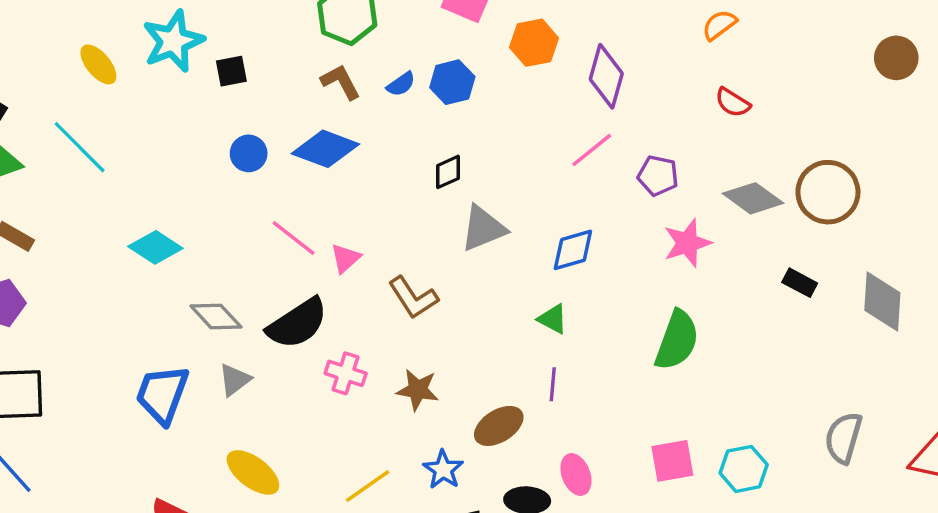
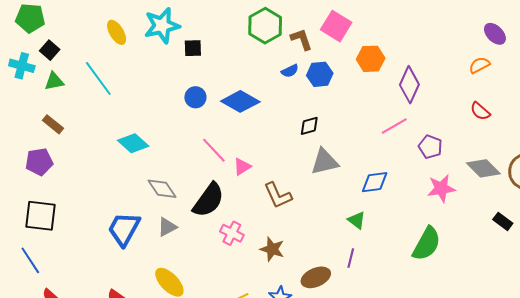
brown L-shape: (341, 82) -> (301, 39), moved
black semicircle: (297, 323) -> (208, 200), turned -30

